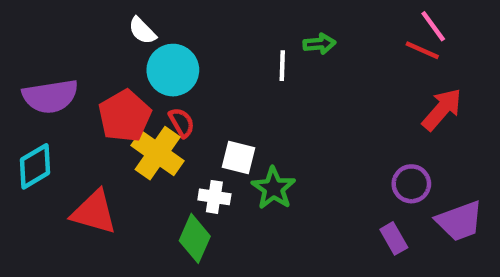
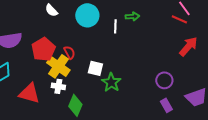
cyan circle: (173, 70) -> (87, 15), moved
purple circle: (411, 184) -> (164, 80), moved
white cross: (214, 197) -> (58, 86), moved

